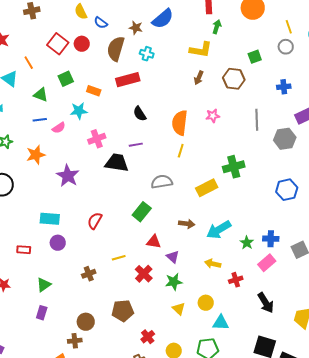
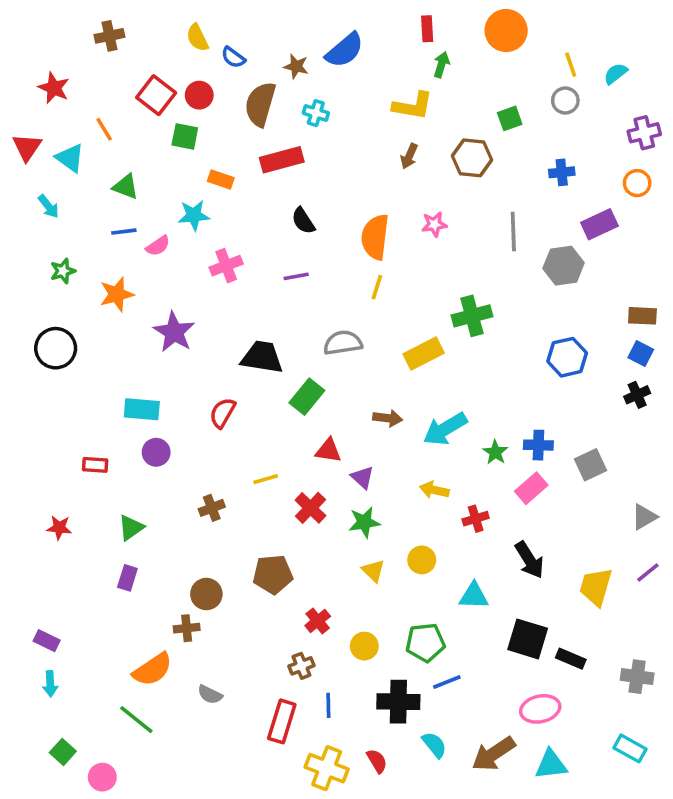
green square: (66, 79) -> (185, 136), moved, turned 35
black trapezoid: (117, 163) -> (262, 357), moved
cyan triangle: (221, 323) -> (474, 596), moved

